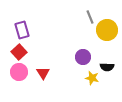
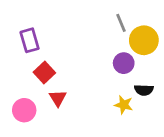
red square: (19, 52) -> (44, 73), moved
purple circle: (83, 57) -> (124, 63), moved
pink circle: (19, 72) -> (24, 110), moved

